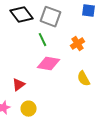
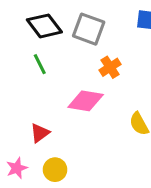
green line: (43, 40) -> (40, 64), moved
orange cross: (78, 44) -> (110, 67), moved

